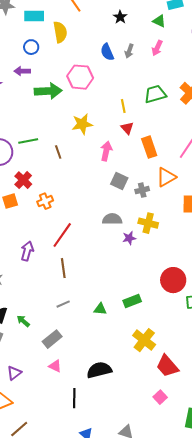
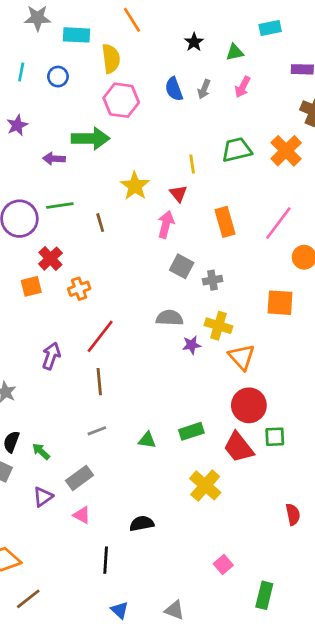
green triangle: (159, 21) -> (235, 52), moved, turned -40
blue circle: (31, 47) -> (58, 77), moved
purple arrow: (22, 71) -> (54, 159), moved
pink hexagon: (80, 77) -> (121, 100), moved
yellow star: (82, 124) -> (135, 186), turned -30
red triangle: (127, 128) -> (178, 193), moved
orange triangle: (166, 177) -> (242, 357), moved, turned -45
red trapezoid: (167, 366) -> (239, 447), moved
black semicircle: (99, 370) -> (142, 523), size x0.7
purple triangle: (14, 373) -> (43, 497), moved

